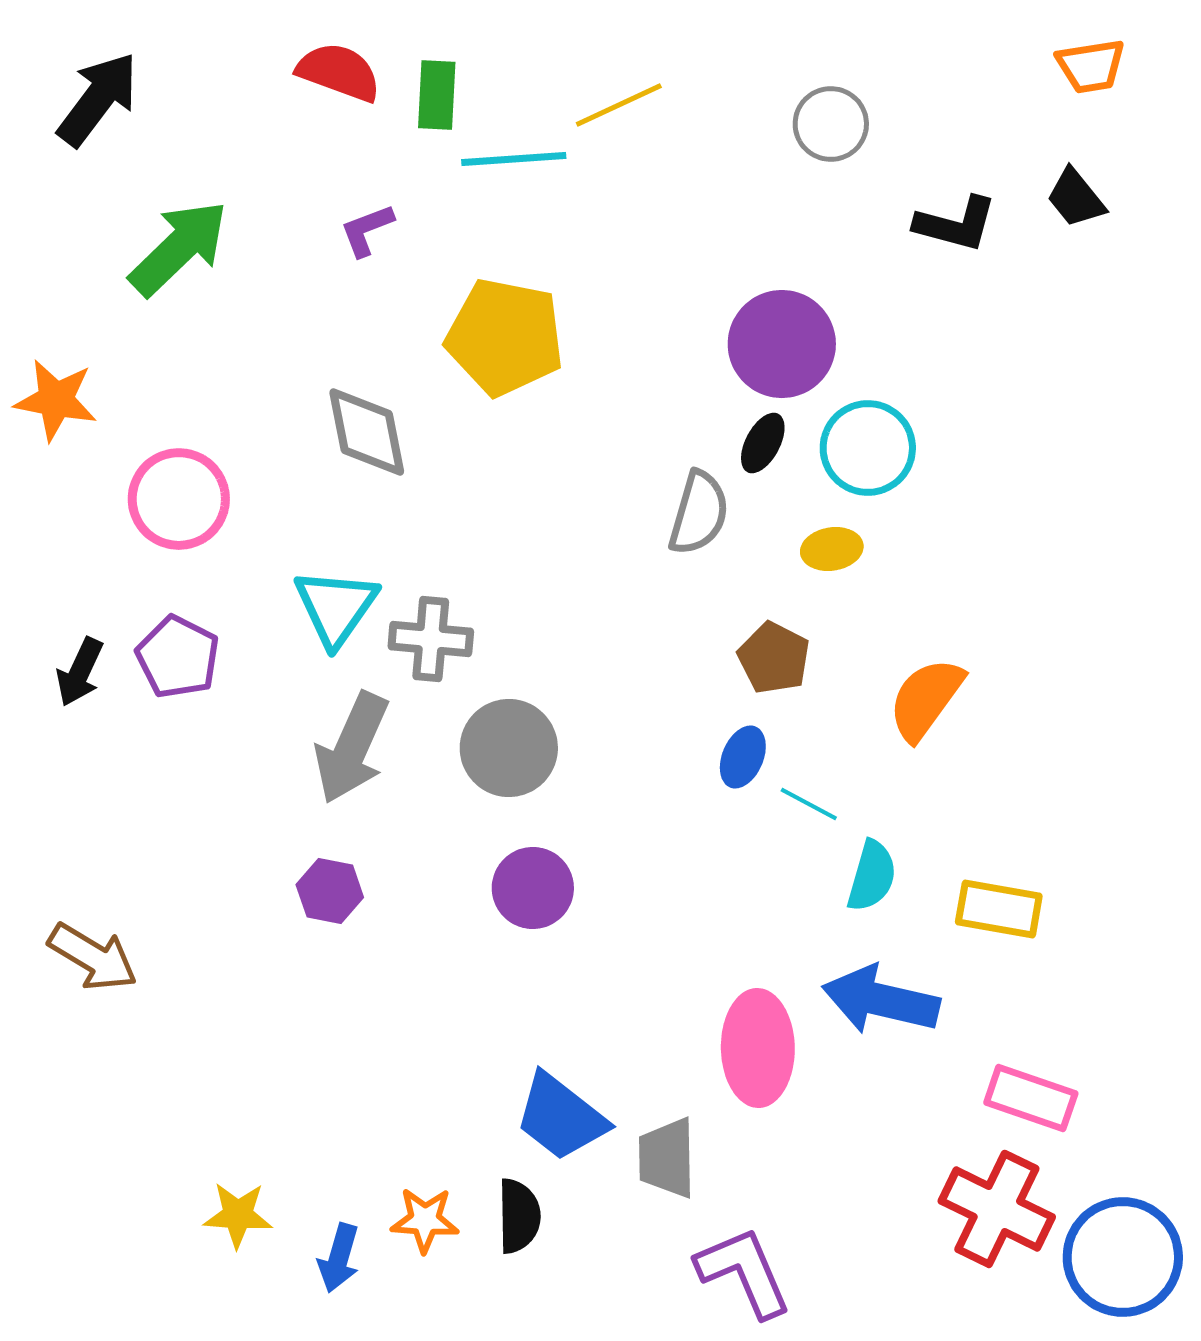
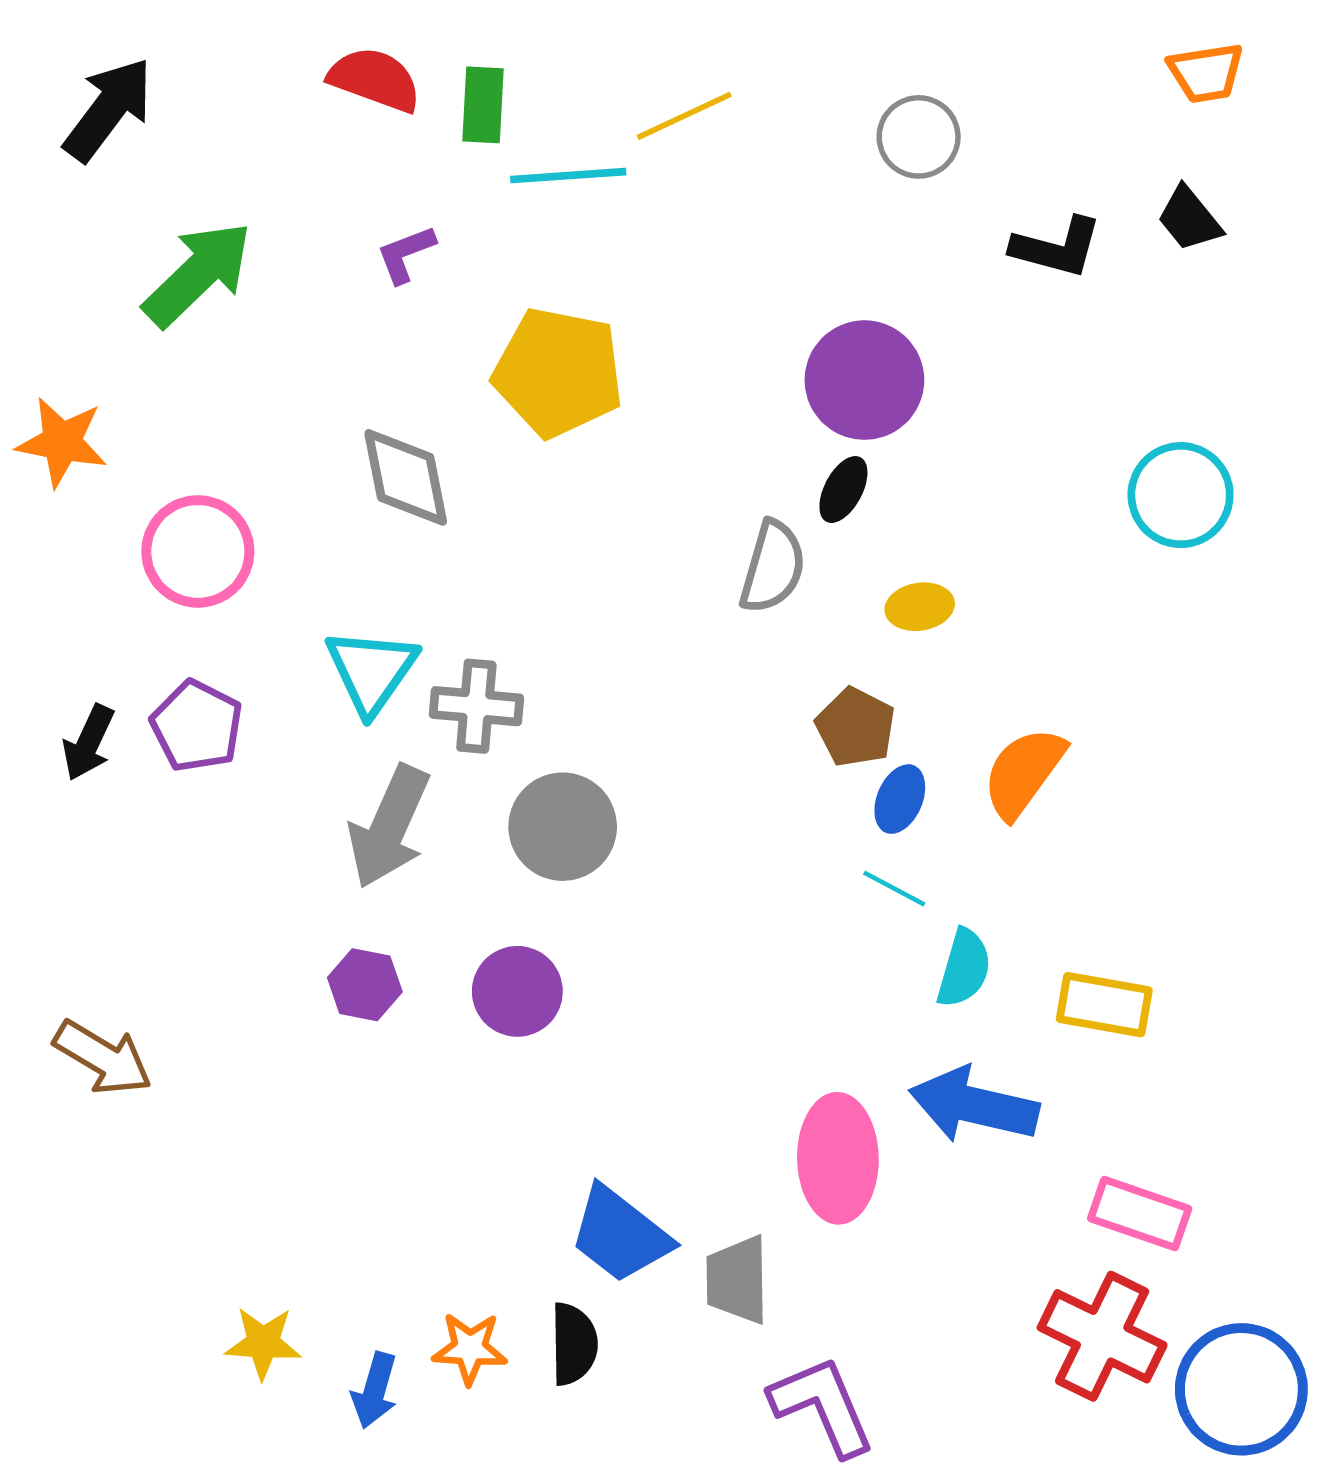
cyan circle: (868, 448) -> (1181, 495), moved
blue ellipse: (743, 757) -> (900, 799), moved
purple circle: (533, 888) -> (517, 991), moved

